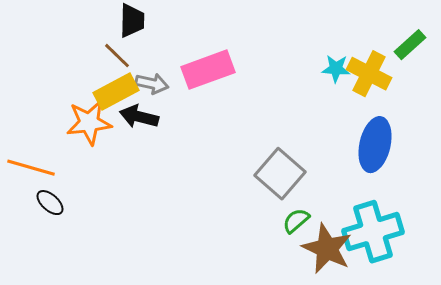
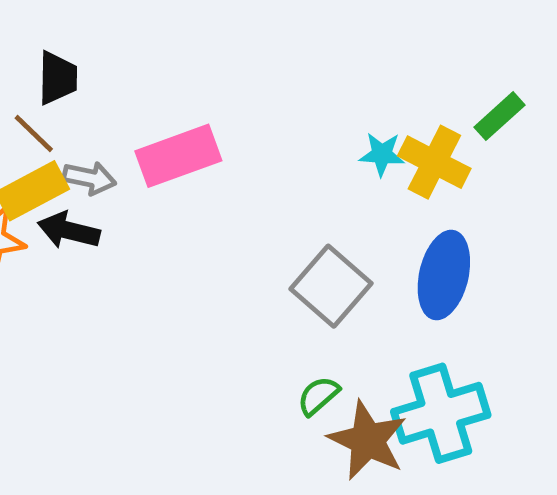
gray square: (280, 174) -> (331, 286), moved

